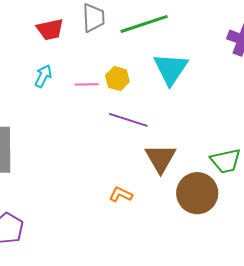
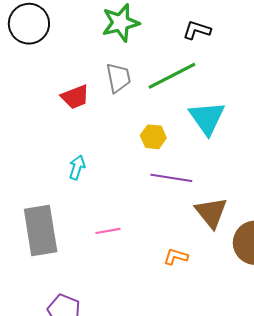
cyan arrow: (43, 76) -> (77, 167), moved
pink line: (87, 84) -> (108, 231), moved

